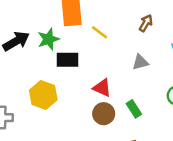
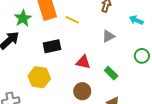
green star: (48, 39) -> (23, 18), moved
brown circle: (104, 114) -> (82, 91), moved

